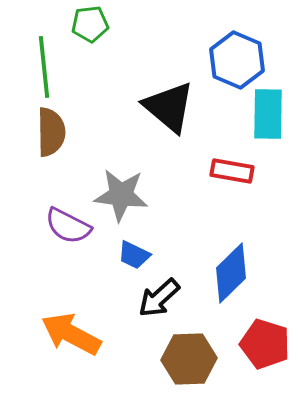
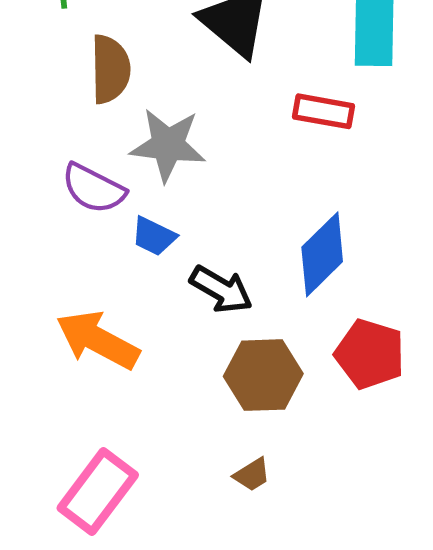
brown semicircle: (51, 132) -> (110, 69), moved
blue trapezoid: (134, 255) -> (154, 236), moved
black arrow: (159, 298) -> (221, 289), turned -108

